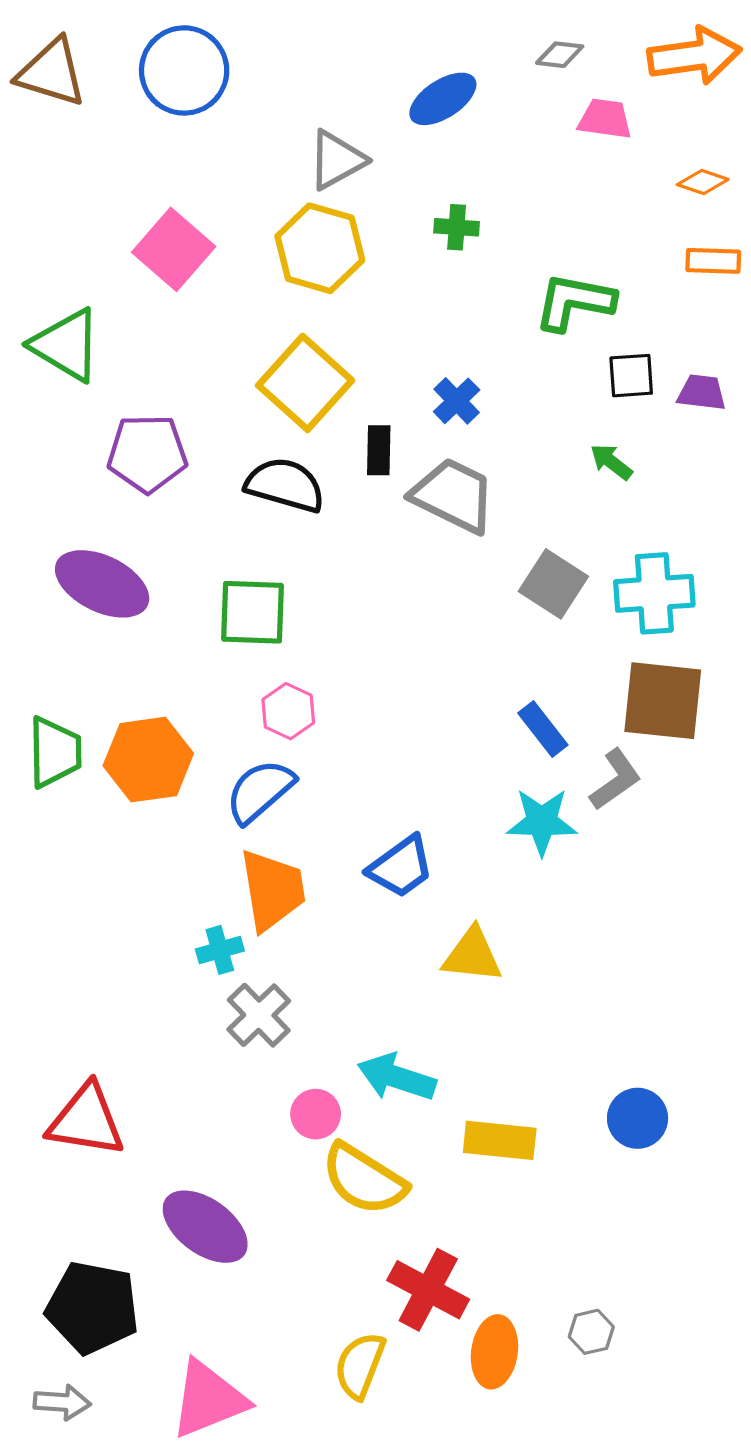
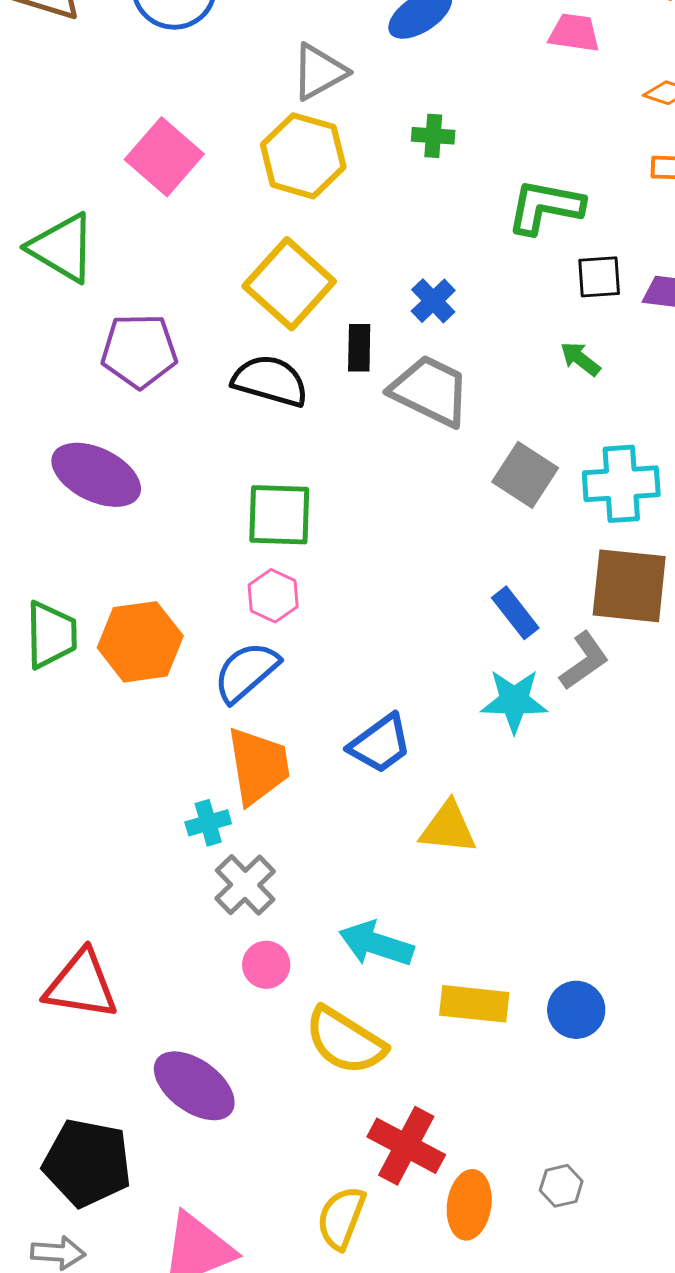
green square: (252, 612) -> (279, 515), moved
pink circle: (316, 1114) -> (266, 965), moved
blue circle: (638, 1118) -> (576, 1010), moved

